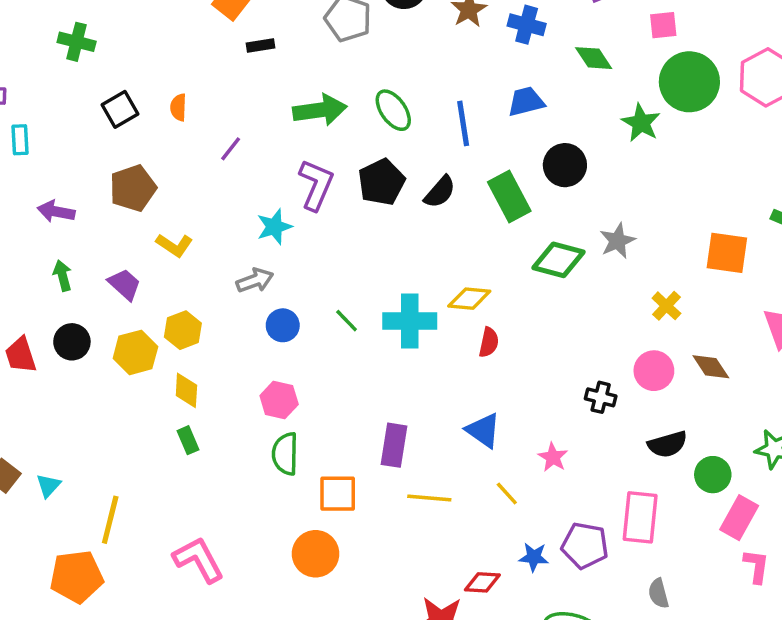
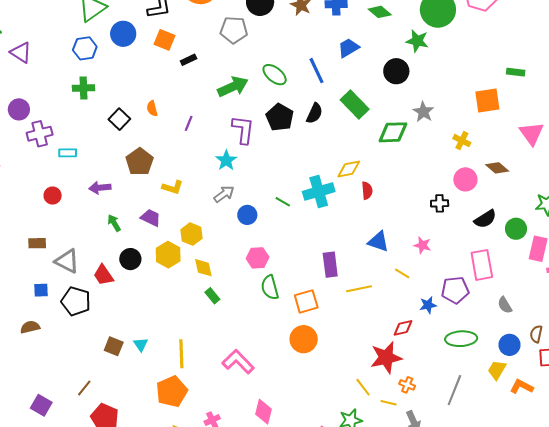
cyan rectangle: (20, 140) -> (68, 153), turned -72
black circle: (565, 165) -> (396, 71), moved

